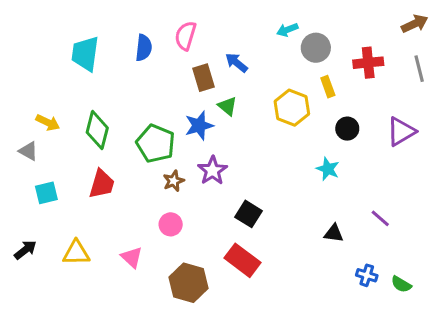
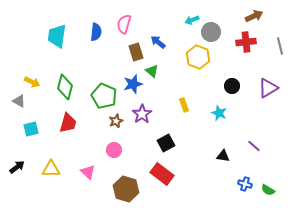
brown arrow: (415, 24) -> (254, 16), moved
yellow rectangle: (328, 87) -> (184, 105), moved
yellow hexagon: (292, 108) -> (198, 57), moved
black square: (248, 214) -> (166, 143), turned 30

